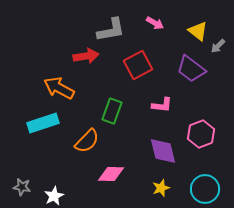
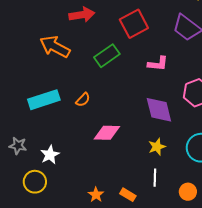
green rectangle: (112, 111) -> (107, 56), moved, turned 35
cyan rectangle: (43, 123) -> (44, 100), moved
orange semicircle: (87, 141) -> (83, 100), size x0.6

